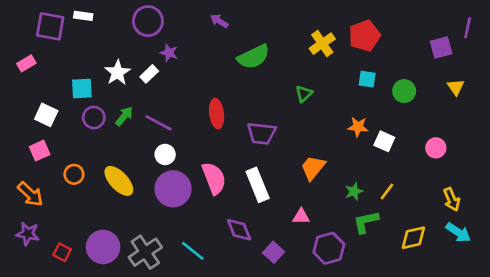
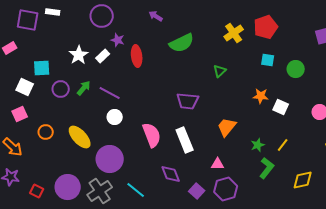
cyan square: (82, 88) -> (42, 68), moved
red ellipse: (217, 114) -> (137, 56), moved
purple circle: (173, 189) -> (110, 159), moved
green L-shape: (366, 222) -> (267, 168), turned 140
purple hexagon: (329, 248) -> (226, 189), moved

